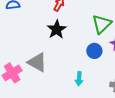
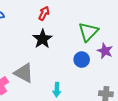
cyan arrow: (79, 79) -> (57, 90), moved

